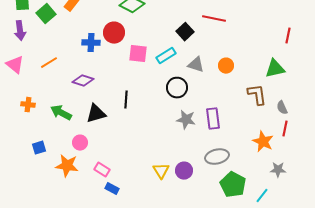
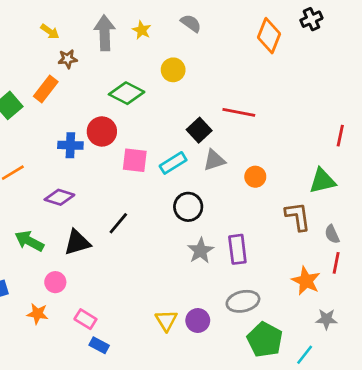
gray triangle: (196, 65) -> (214, 160), moved, turned -36
black line: (126, 100) -> (118, 223), turned 36
gray star: (186, 120) -> (201, 251), turned 30
orange star: (67, 166) -> (38, 314), size x0.7

